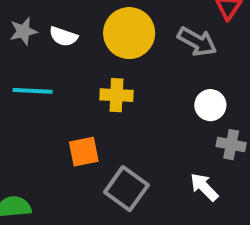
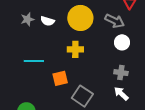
cyan line: (33, 91) -> (34, 61), moved
white circle: (210, 105) -> (122, 42), moved
gray cross: (231, 145) -> (121, 73), moved

